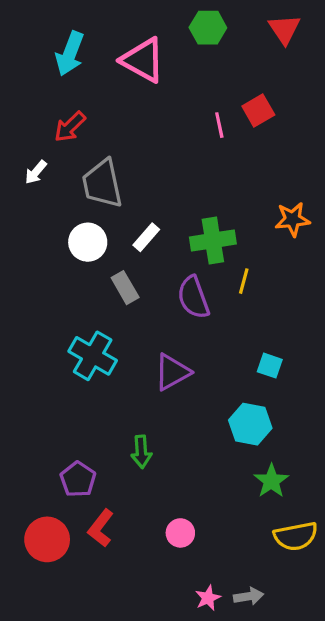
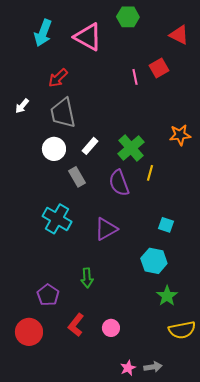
red triangle: (284, 29) -> (179, 35), moved, turned -30
red arrow: (70, 127) -> (58, 78), moved
green cross: (213, 240) -> (131, 148), turned -32
red L-shape: (101, 528) -> (76, 325), moved

